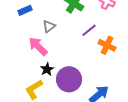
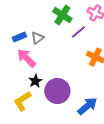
blue rectangle: (25, 10) -> (19, 37), moved
purple line: (89, 30) -> (78, 32), moved

